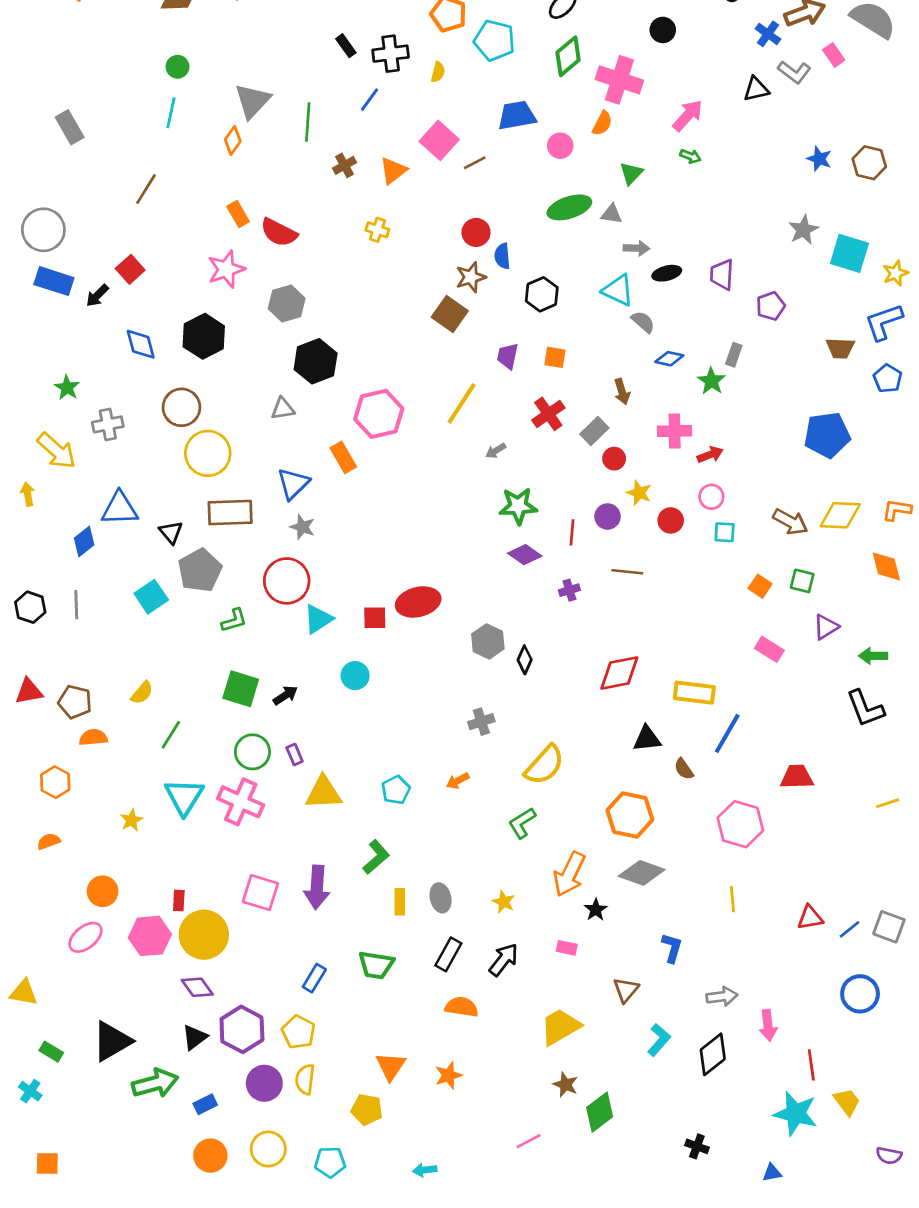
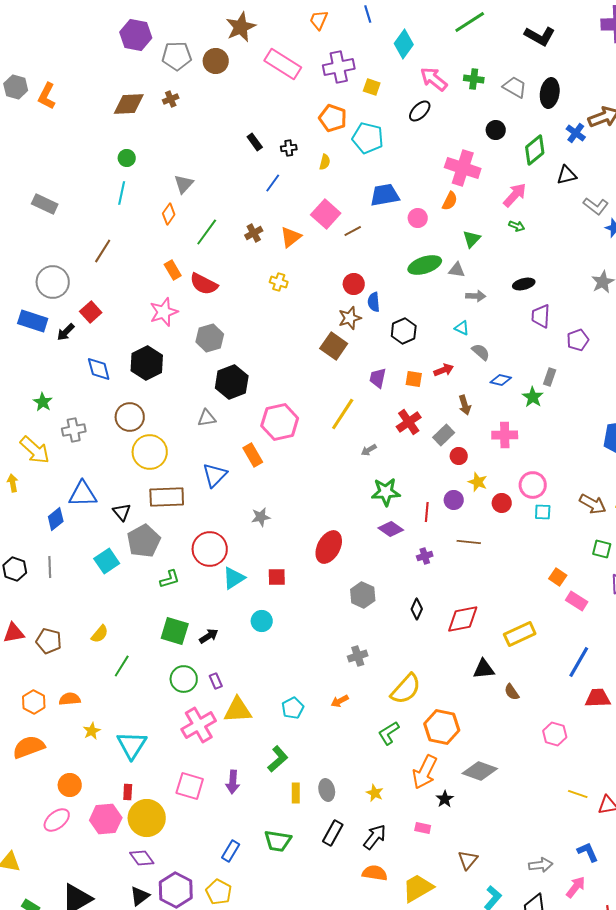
black cross: (391, 54) -> (289, 148), size x0.6
green diamond: (568, 56) -> (535, 150), moved
gray L-shape: (794, 72) -> (596, 206), moved
gray triangle: (252, 101) -> (184, 184), size x0.7
green line: (308, 122) -> (207, 232), moved, turned 32
gray rectangle: (70, 127) -> (45, 204), turned -35
gray circle: (43, 230) -> (53, 282), moved
black ellipse: (667, 273) -> (524, 284), moved
cyan triangle: (618, 290) -> (462, 328), size x0.6
red arrow: (710, 455) -> (444, 370), moved
pink circle: (711, 497) -> (533, 485), size x1.4
gray star: (302, 527) -> (261, 517), moved, turned -30
orange square: (760, 586) -> (558, 577), moved
red ellipse: (418, 602) -> (329, 547), moved, turned -48
black diamond: (525, 660) -> (417, 609), moved
yellow rectangle: (694, 693) -> (520, 634), turned -32
blue line: (727, 733) -> (579, 662), moved
orange semicircle: (93, 737) -> (70, 699), moved
cyan triangle: (184, 797) -> (132, 745), moved
pink cross: (241, 802) -> (199, 725), moved, turned 36
orange hexagon: (630, 815) -> (442, 727), moved
pink hexagon: (740, 824) -> (555, 734), size x0.7
orange semicircle: (49, 841) -> (29, 747), size x1.8
purple arrow: (317, 887) -> (233, 782), size x0.7
yellow line: (732, 899) -> (578, 794), moved, turned -66
blue L-shape: (672, 948) -> (588, 852), moved, turned -40
orange semicircle: (462, 1007) -> (375, 873), moved
pink arrow: (768, 1025) -> (576, 887), turned -135

